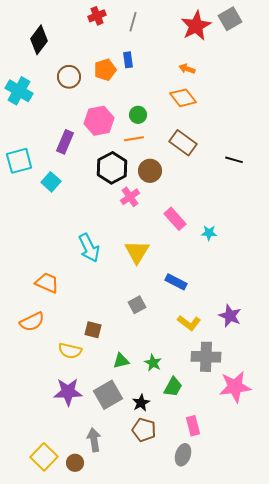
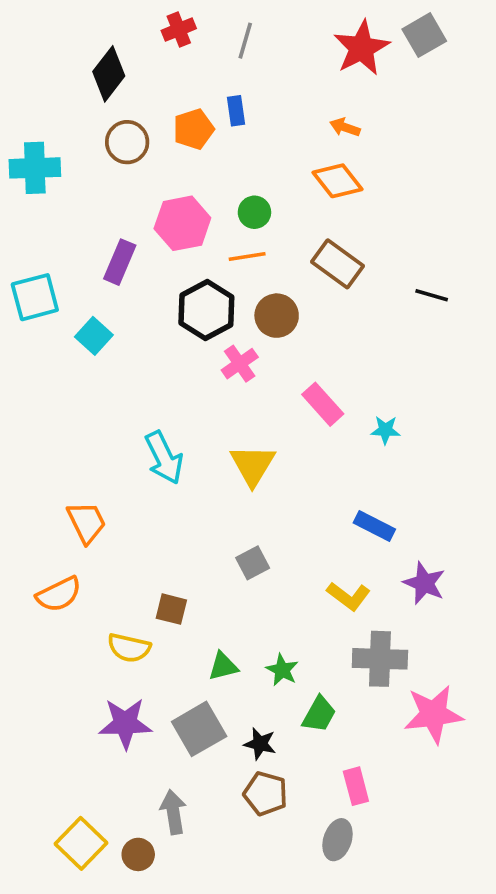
black diamond: (39, 40) -> (109, 74), moved
cyan cross: (19, 91) -> (35, 168), turned -32
blue rectangle: (176, 282) -> (374, 526), moved
orange trapezoid: (47, 283) -> (87, 522), turned 40
black star: (141, 403) -> (260, 744), turned -30

